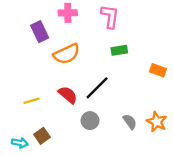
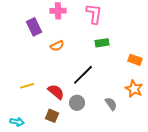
orange semicircle: (67, 54) -> (57, 46), size x0.6
red semicircle: (68, 95) -> (56, 92), moved
orange star: (157, 122) -> (134, 89), moved
brown square: (42, 136) -> (52, 116), moved, turned -32

